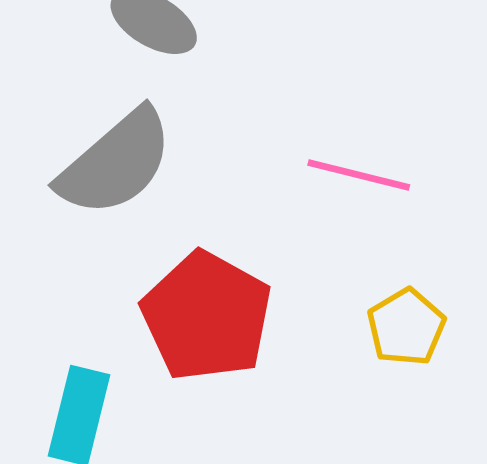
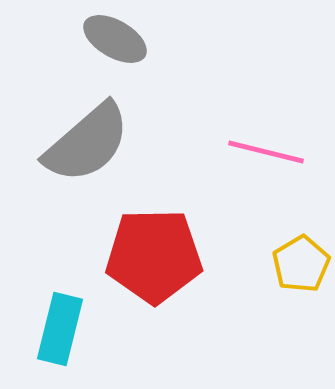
red pentagon: (207, 316) -> (154, 256), turned -30

